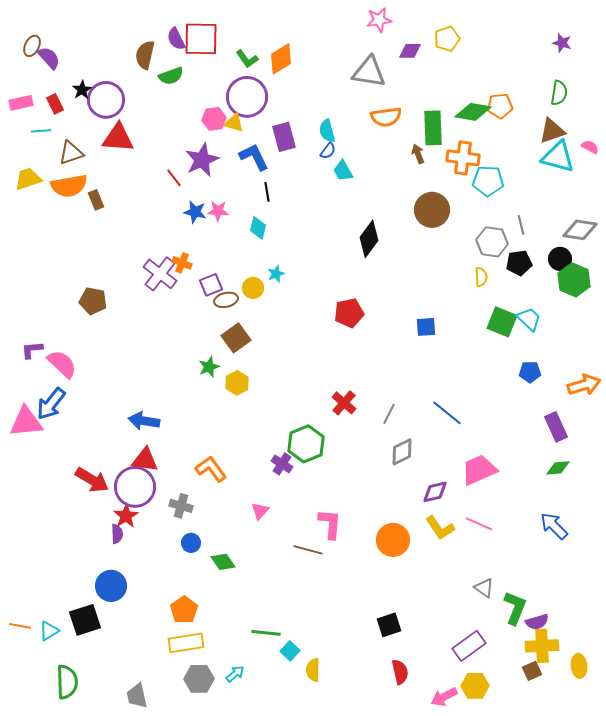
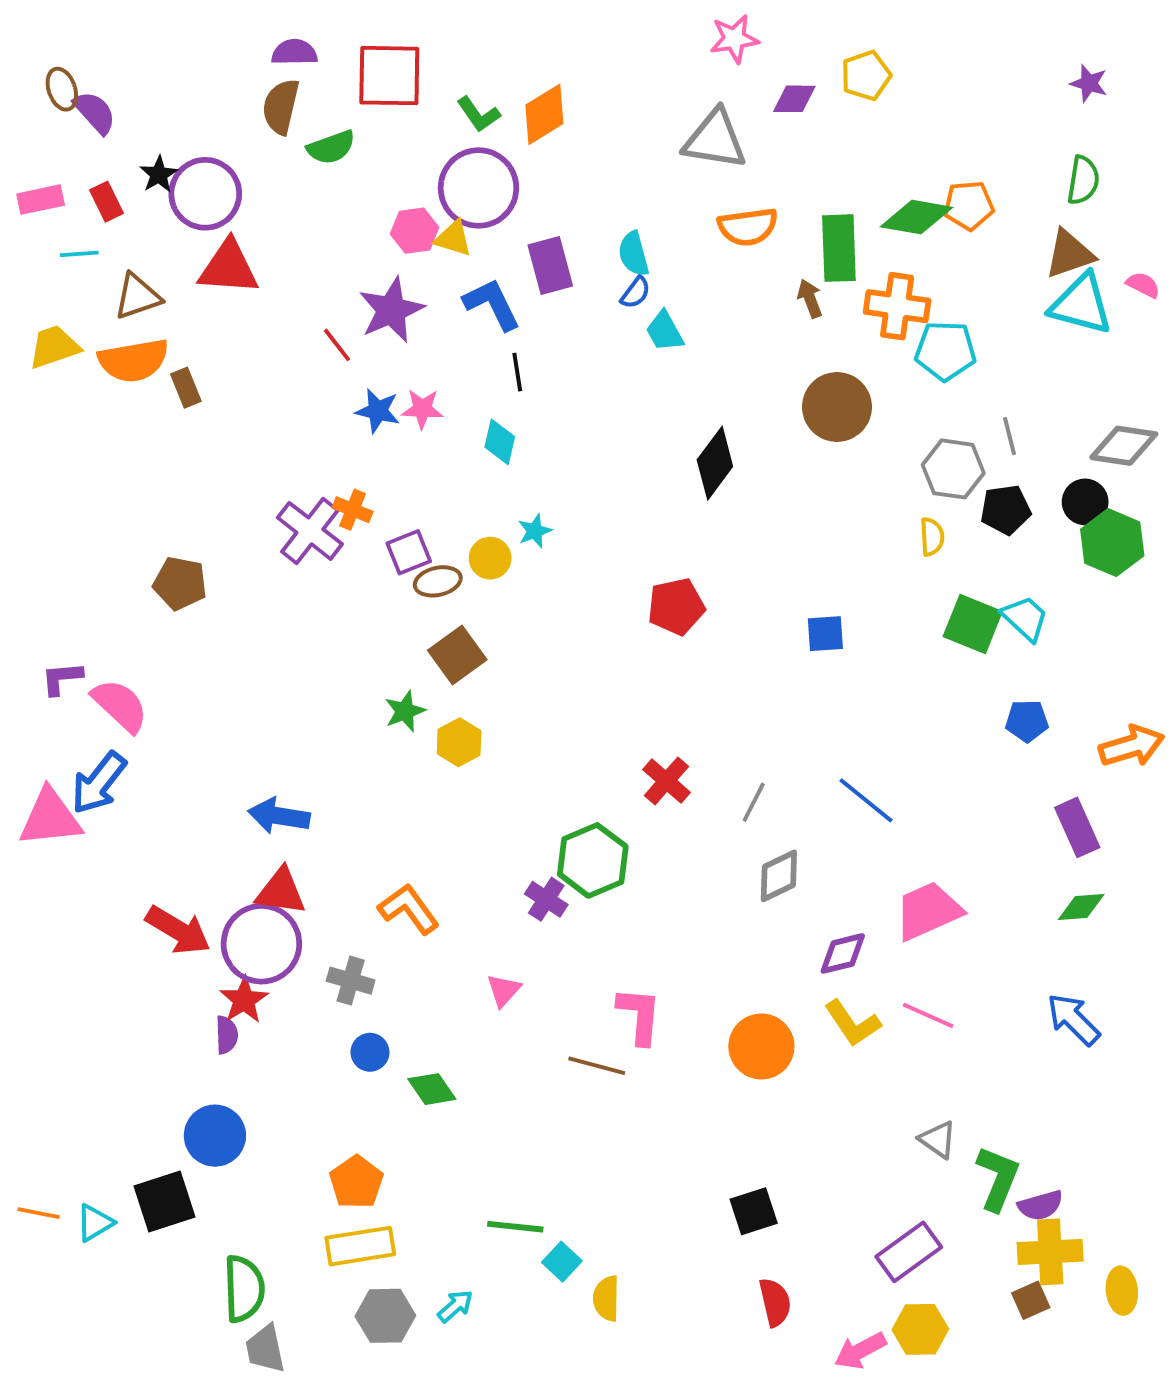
purple semicircle: (176, 39) -> (294, 52), moved, turned 115
brown ellipse: (32, 46) -> (62, 89), turned -45
green semicircle: (67, 682) -> (244, 1289), moved

